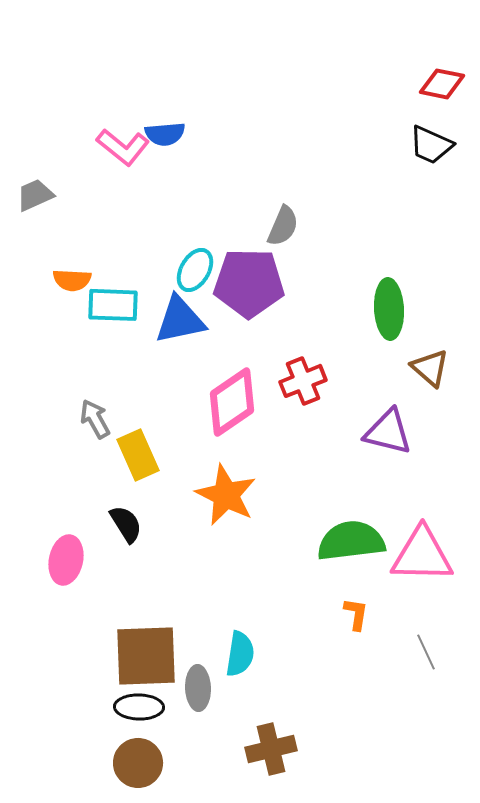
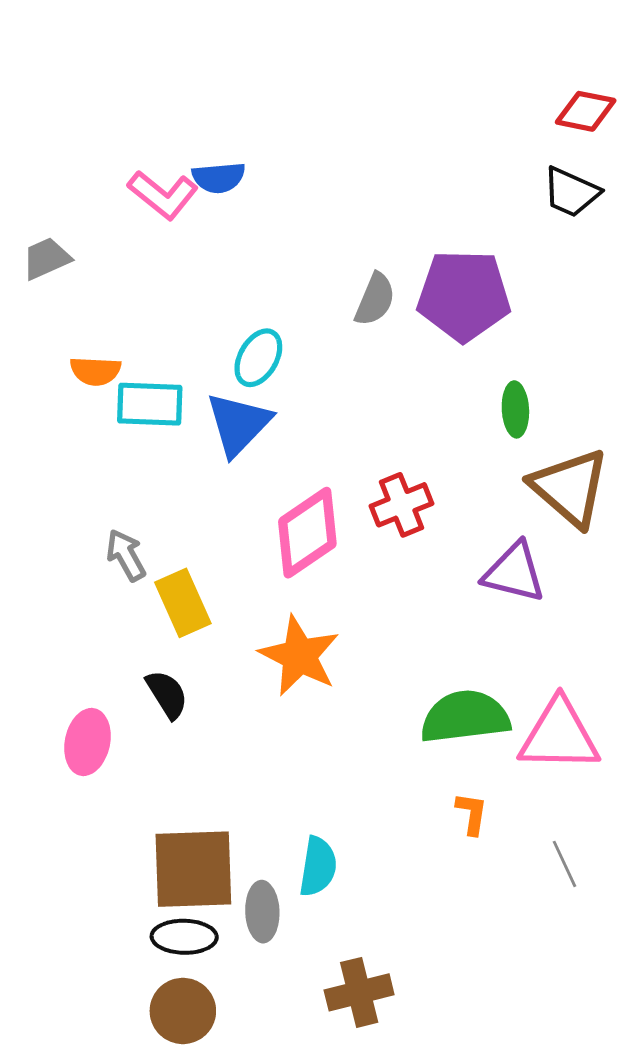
purple pentagon: (249, 283) -> (464, 295), moved
green ellipse: (389, 309) -> (515, 409), size x0.7
blue triangle: (180, 320) -> (238, 424), turned -34
brown triangle: (430, 368) -> (570, 488), size x1.6

